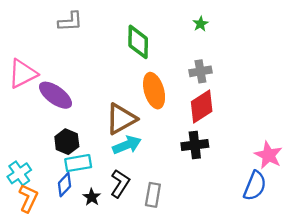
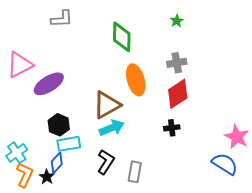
purple ellipse: (55, 95) -> (49, 84), turned -68
black cross: (195, 145) -> (172, 128), size x0.7
blue semicircle: (255, 186) -> (225, 164), turned -80
black star: (92, 197) -> (47, 177), moved

